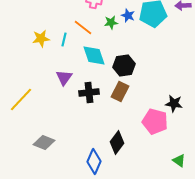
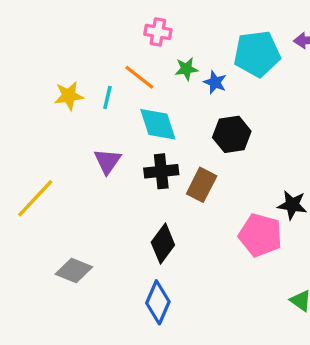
blue star: (128, 16) -> (215, 82), moved
black hexagon: (124, 66) -> (232, 134), moved
black cross: (89, 92) -> (161, 171), moved
black diamond: (117, 142) -> (163, 244), moved

